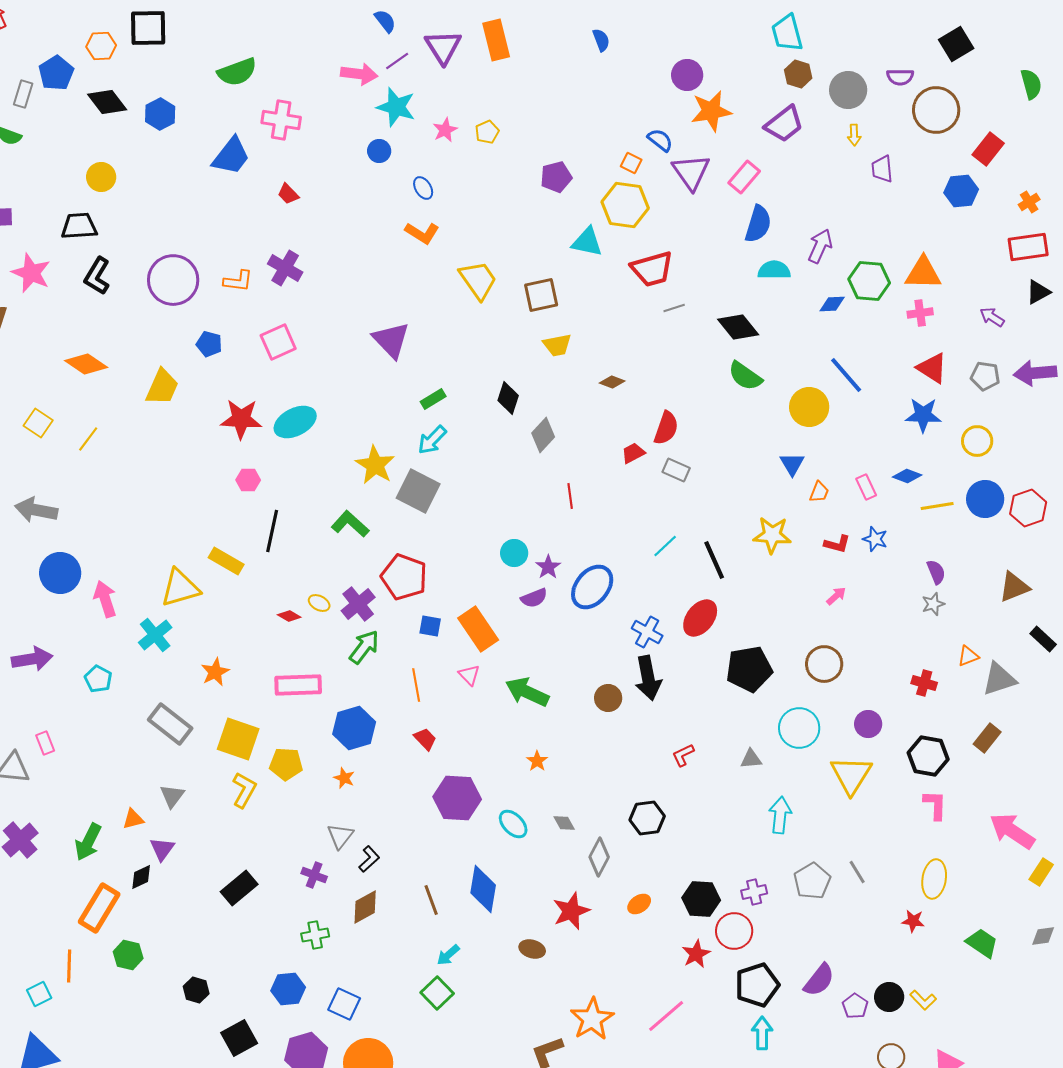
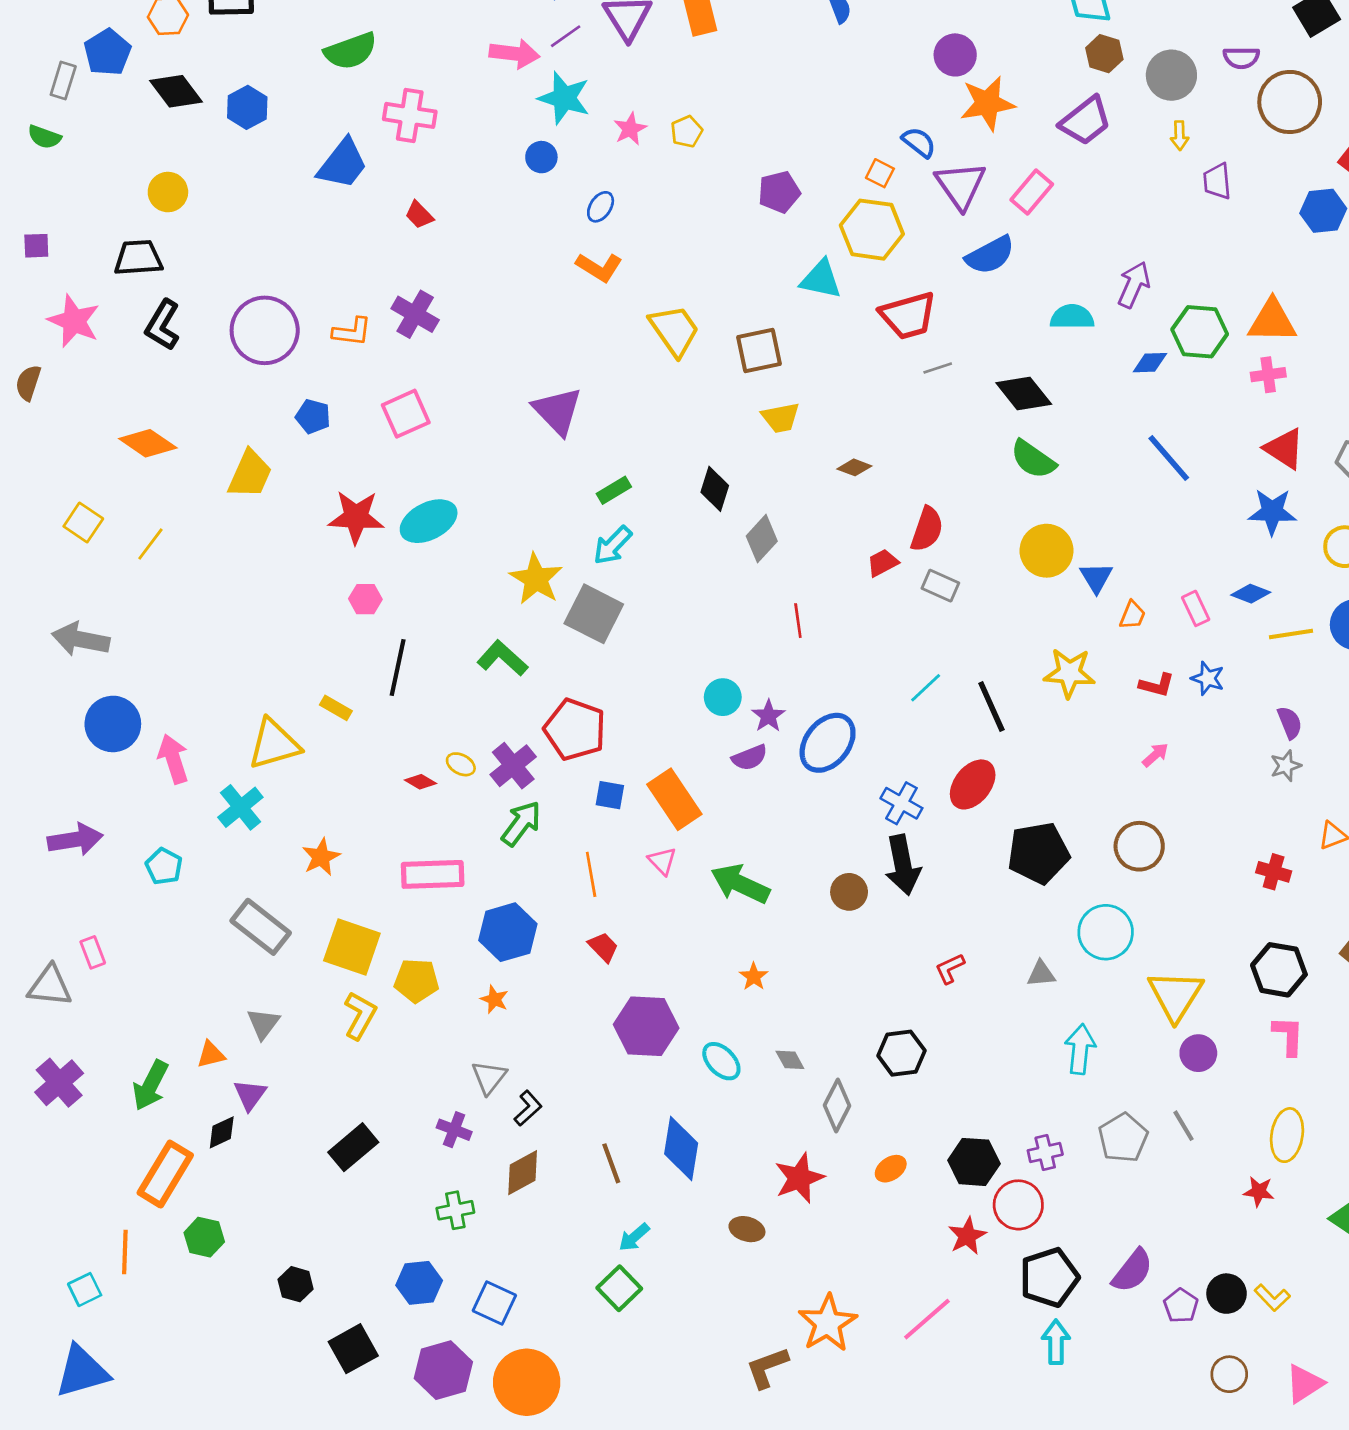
blue ellipse: (423, 188) -> (601, 207), turned 65
blue semicircle: (758, 224) -> (990, 255), moved, turned 45
yellow circle: (809, 407) -> (1047, 551), moved
yellow rectangle: (226, 561) -> (336, 708), size x0.7
purple circle: (868, 724) -> (1198, 1053), moved

